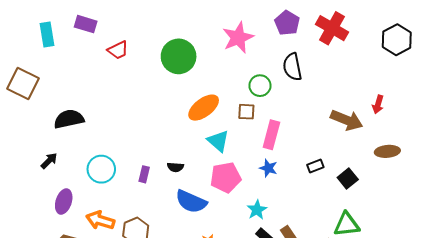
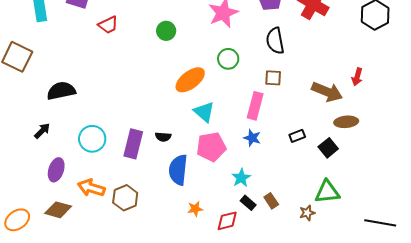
green circle: (179, 56) -> (166, 31), size x0.6
green circle: (260, 86) -> (228, 59), moved
brown square: (246, 112) -> (273, 78), moved
brown ellipse: (387, 151) -> (346, 122), moved
purple rectangle: (144, 174) -> (133, 144), size x1.8
blue semicircle: (191, 202) -> (178, 170), turned 72

